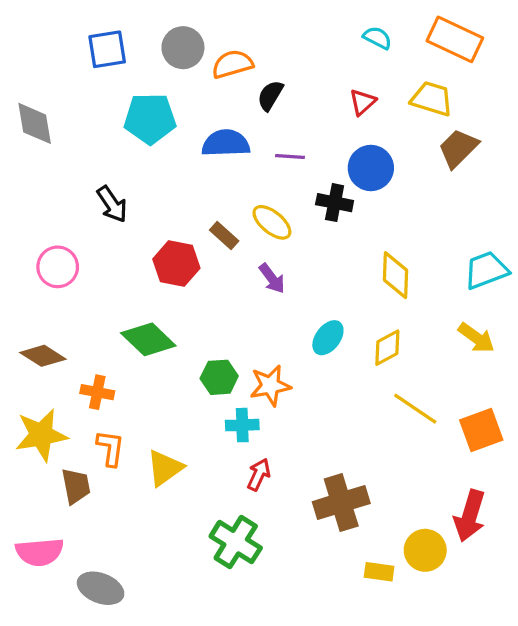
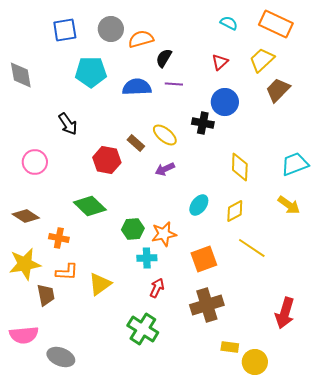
yellow trapezoid: (432, 99) -> (262, 60), turned -60
purple line: (290, 156) -> (174, 84), moved
purple arrow: (272, 278) -> (165, 169), turned 102
orange square: (481, 430) -> (204, 259), moved
orange L-shape: (110, 448) -> (67, 272), turned 85
yellow circle: (425, 550) -> (255, 362), moved

